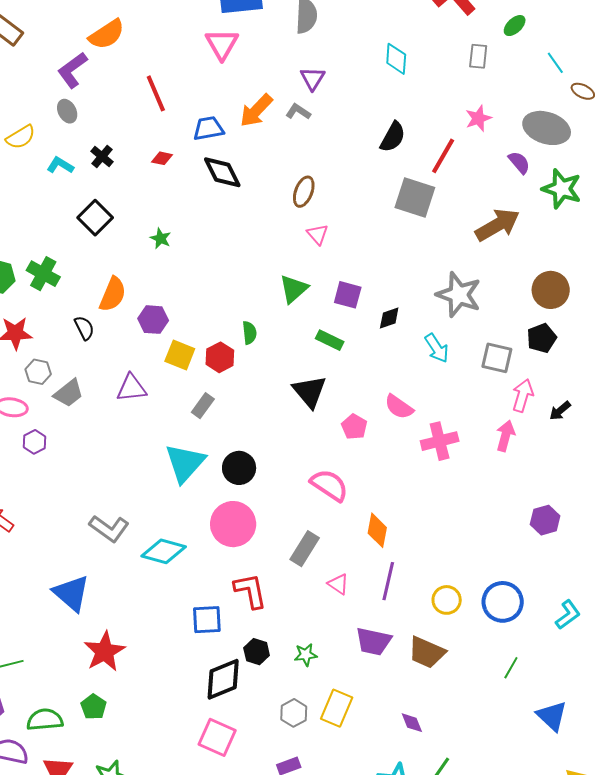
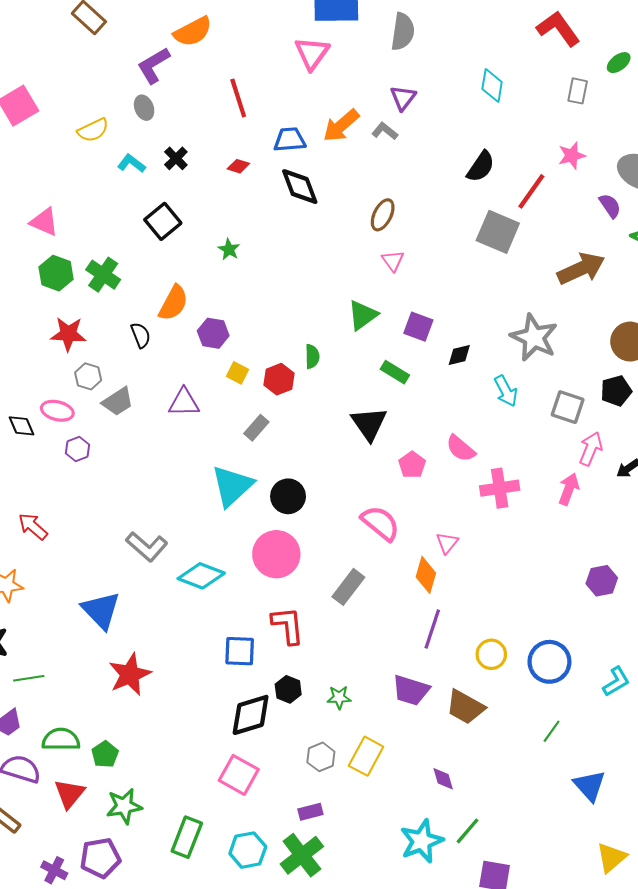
yellow square: (180, 355) -> (237, 373), size x0.7
pink triangle: (338, 584) -> (447, 543), moved, turned 30
green pentagon: (94, 707) -> (105, 754), moved

